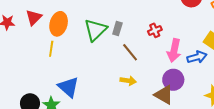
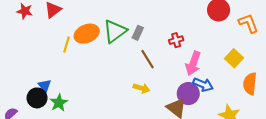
orange ellipse: (59, 24) -> (87, 34), moved, turned 45
blue arrow: (197, 57) -> (203, 85), moved, turned 30
blue triangle: (68, 87) -> (45, 86), moved, size x0.6

